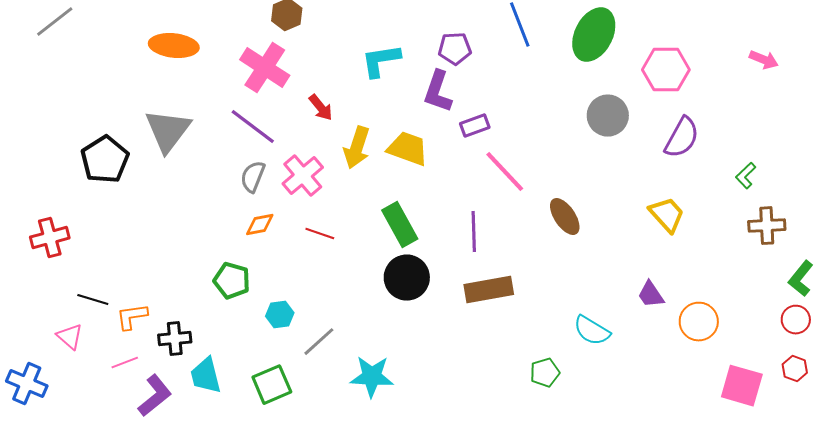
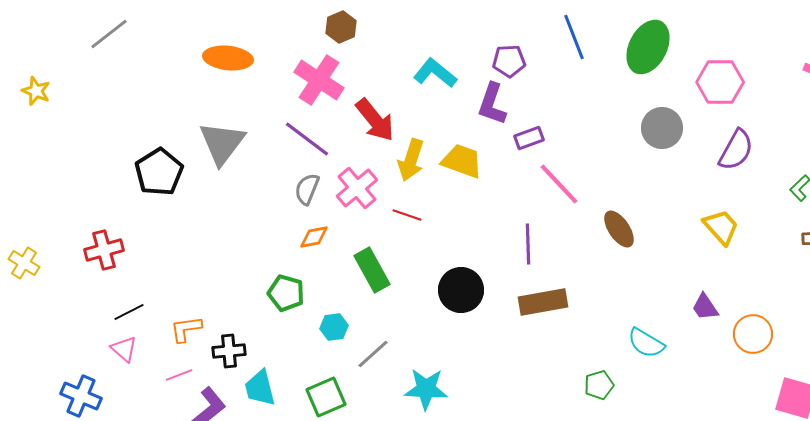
cyan L-shape: (381, 61) -> (435, 73), turned 48
red arrow: (321, 108) -> (375, 120), size x1.6
green rectangle: (400, 225) -> (372, 270), moved
red line: (320, 234) -> (407, 215), moved
black line: (93, 300) -> (129, 312), moved, turned -44

